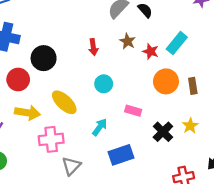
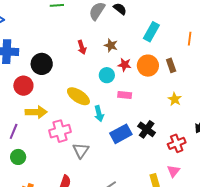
brown star: (128, 41) -> (111, 45), moved
red star: (151, 51) -> (125, 65), moved
cyan circle: (104, 84) -> (107, 75), moved
yellow ellipse: (64, 102) -> (78, 96), moved
cyan arrow: (100, 127) -> (99, 114), turned 140
black cross: (163, 132) -> (147, 129), moved

